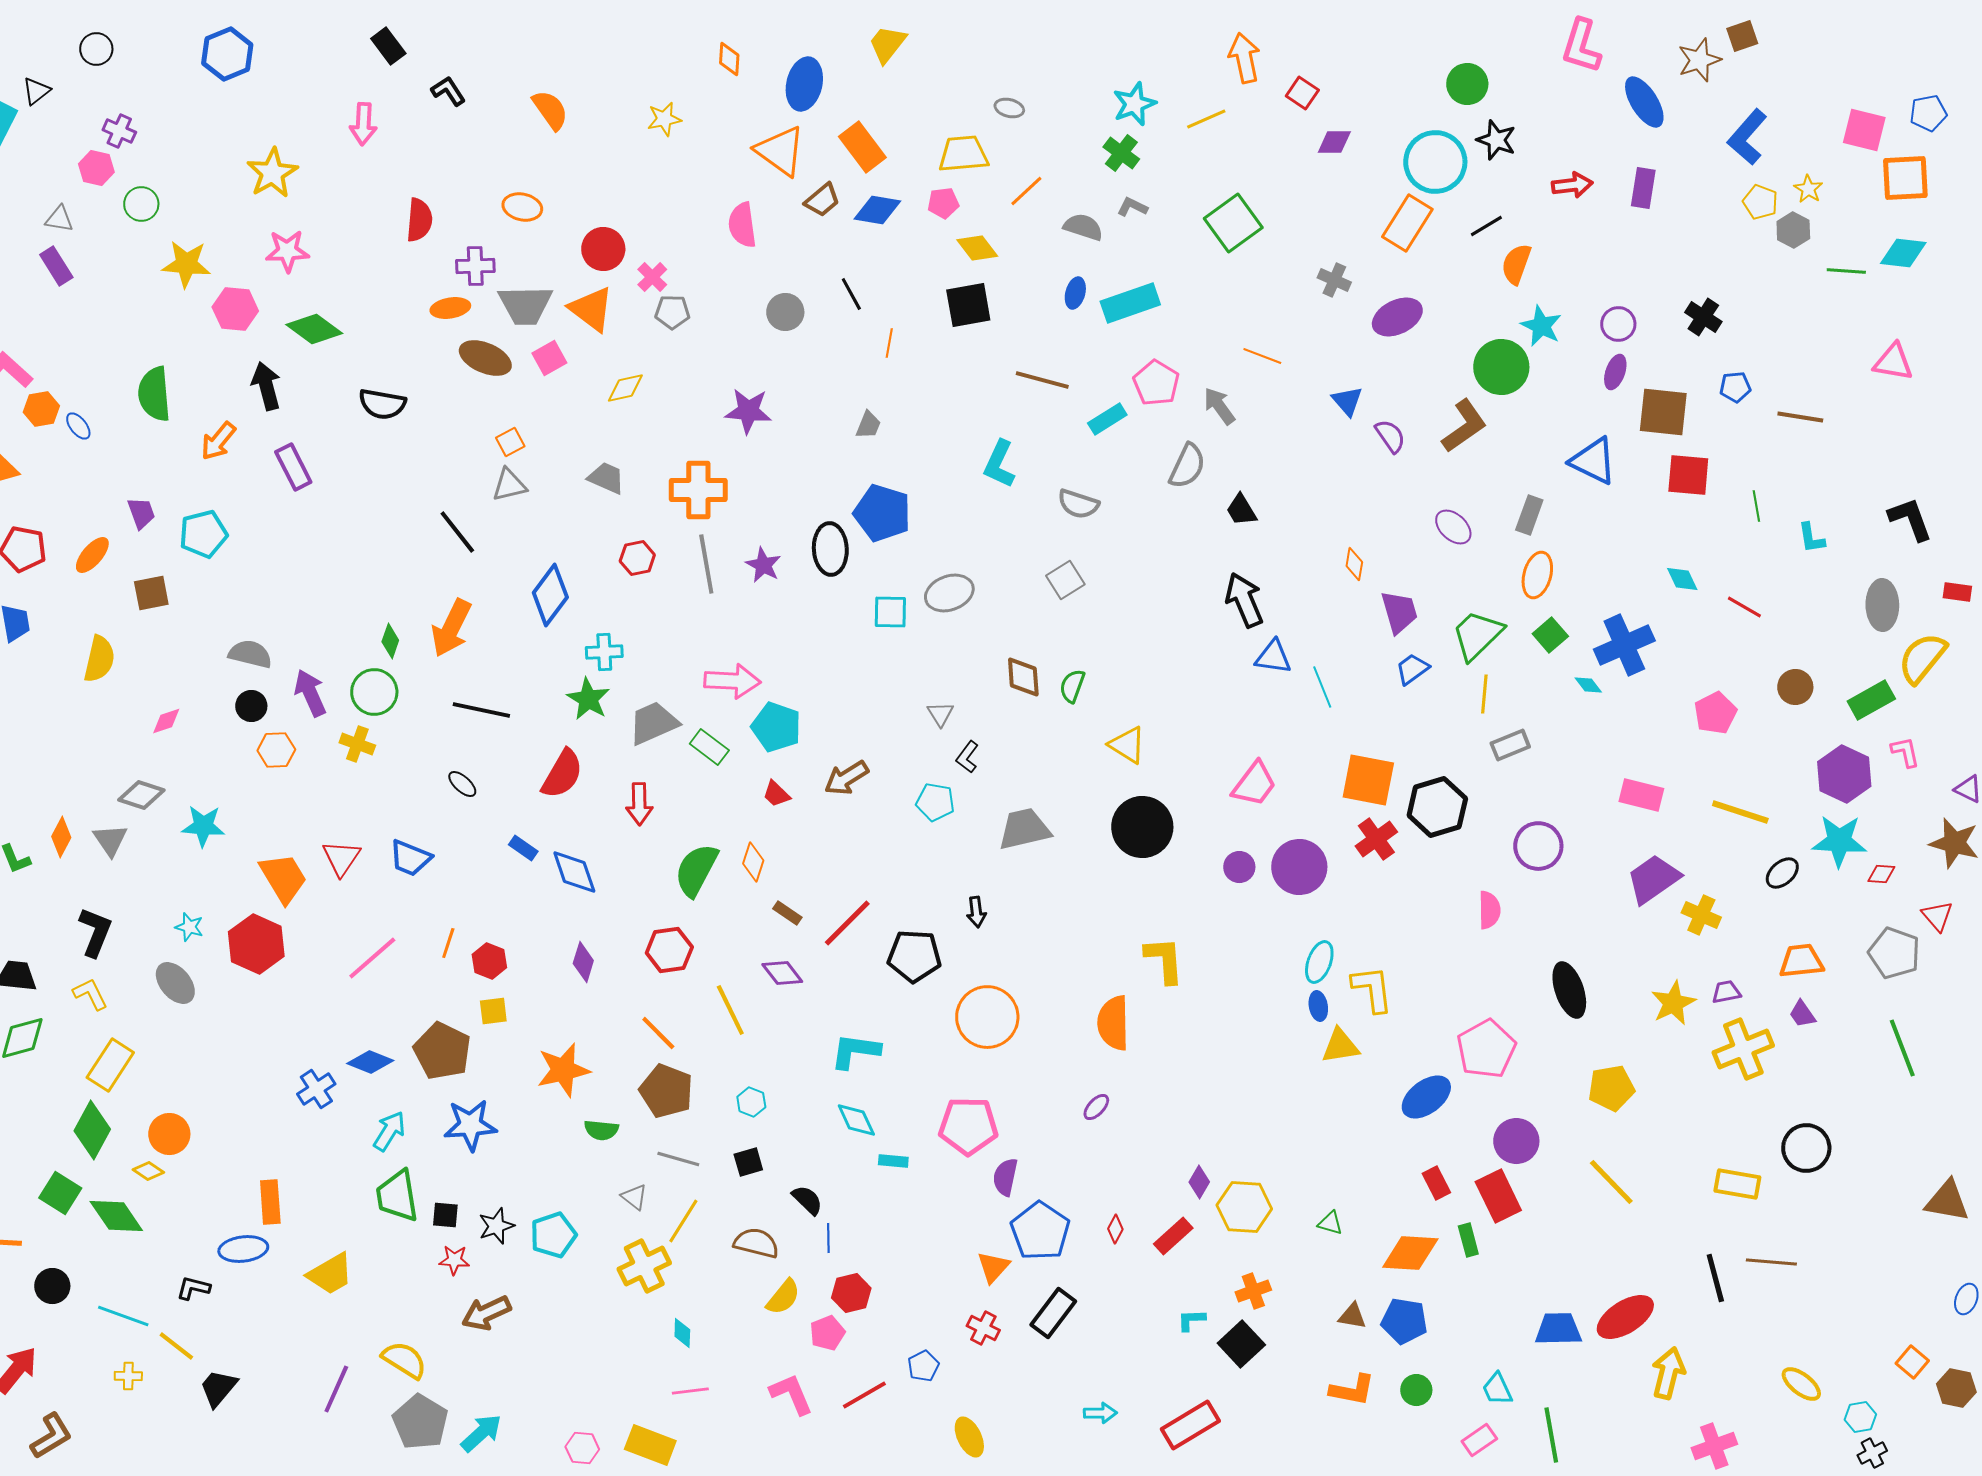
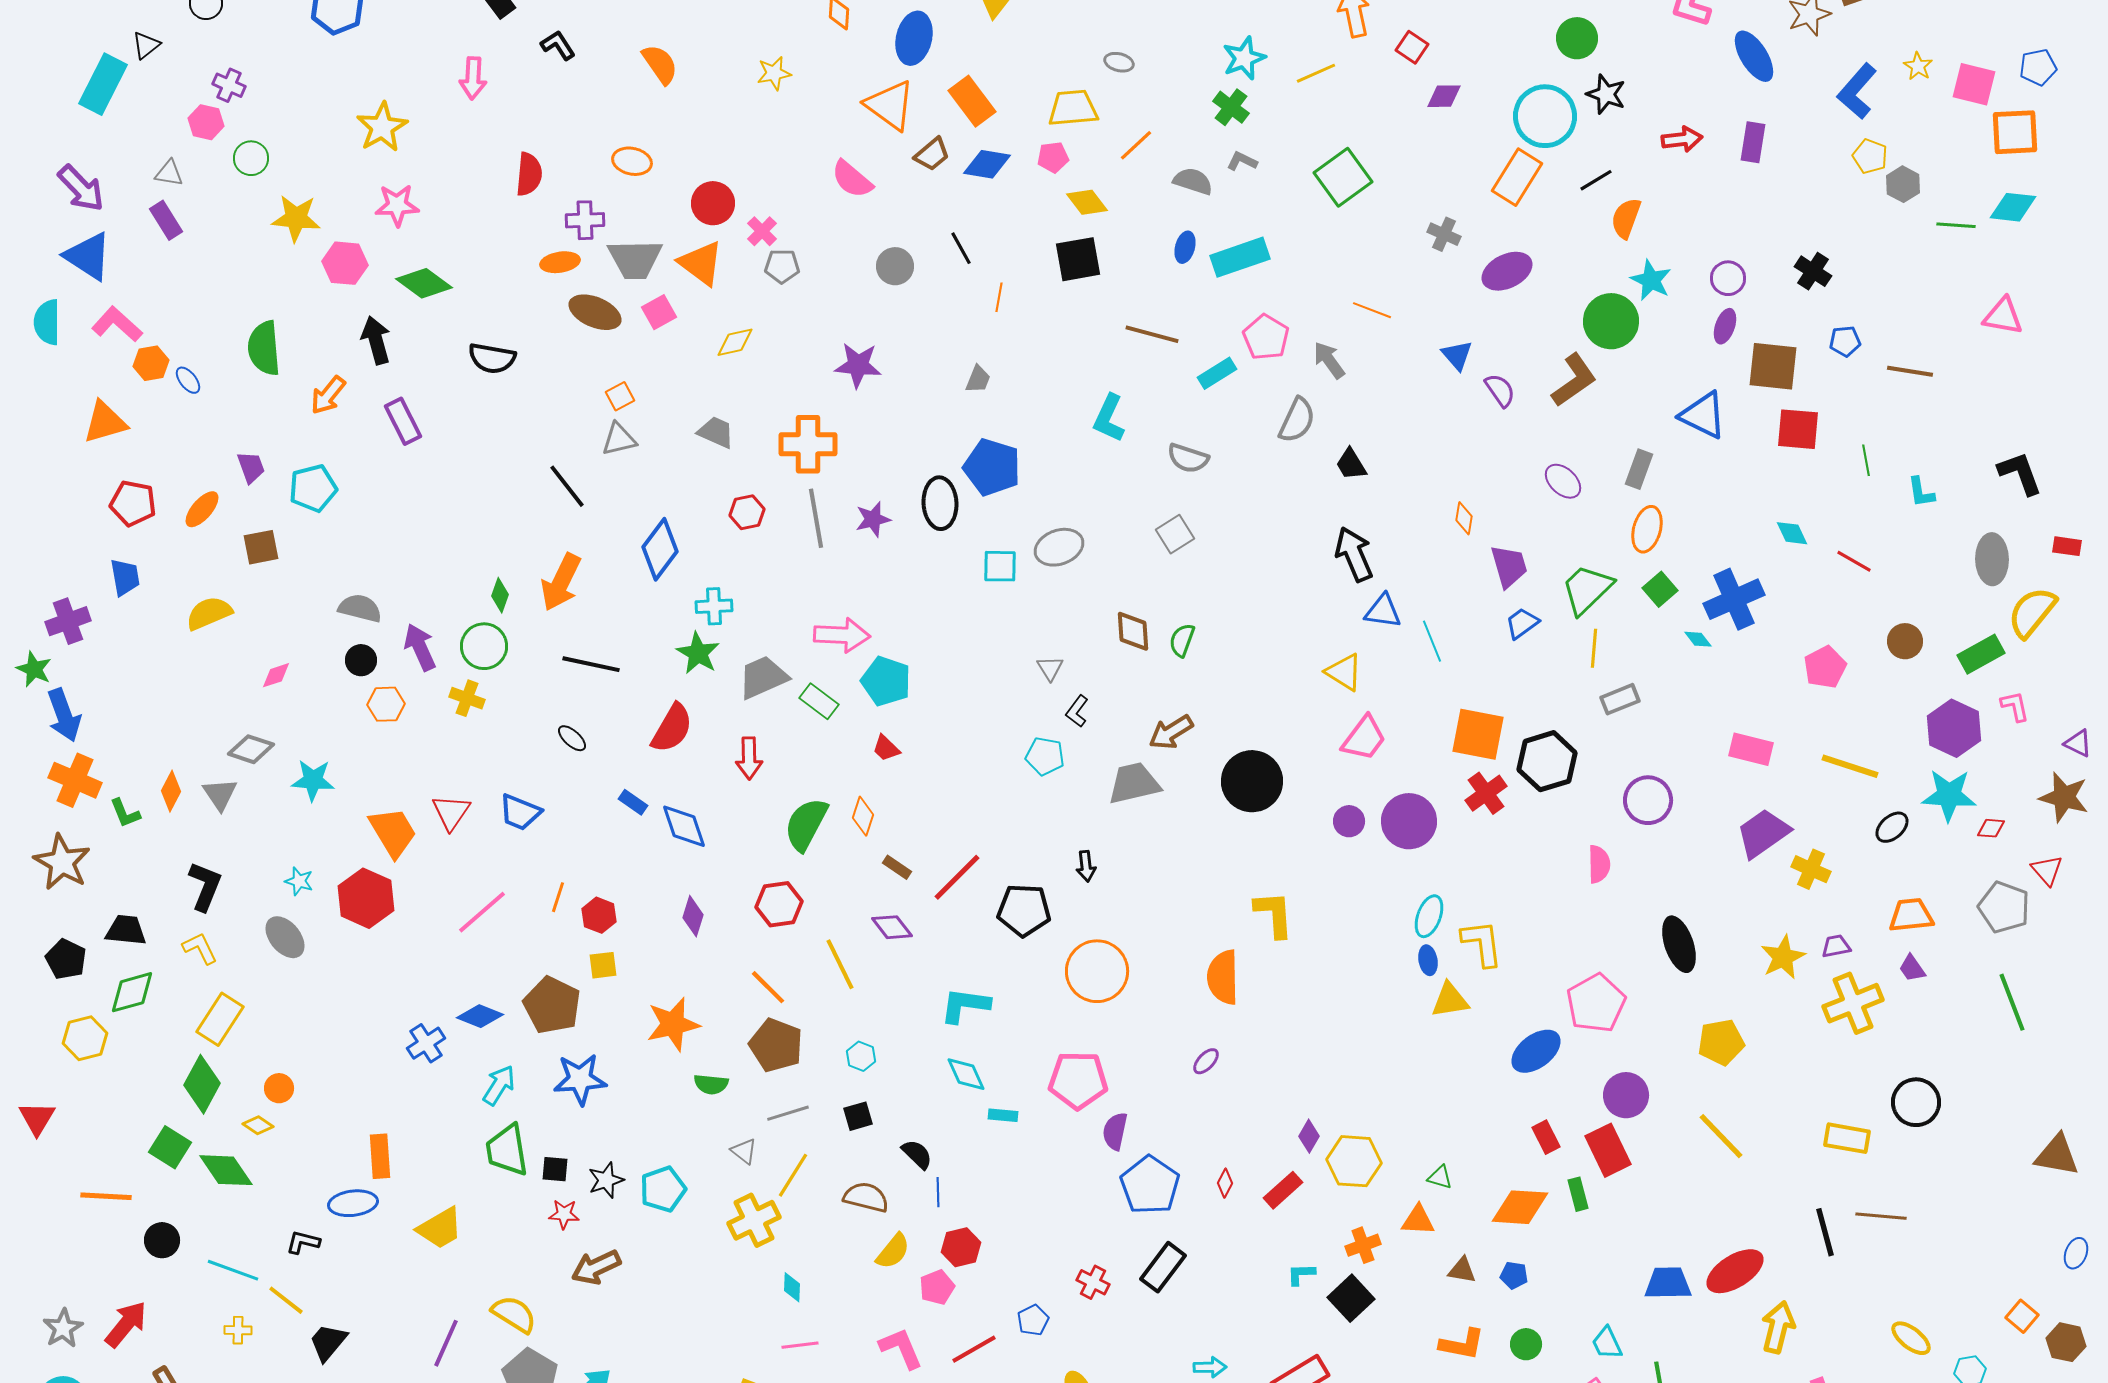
yellow star: (1808, 189) -> (1918, 66), moved
pink semicircle: (742, 225) -> (852, 179), turned -42
purple star: (763, 565) -> (873, 519), turned 30
yellow semicircle: (99, 659) -> (209, 613), turned -126
yellow triangle: (1127, 745) -> (1344, 672), moved
brown arrow: (846, 778) -> (1171, 732), moved
orange circle: (169, 1134) -> (279, 1088), size x0.7
gray line: (678, 1159) -> (788, 1113), turned -33
orange triangle: (993, 1267) -> (1418, 1220), moved, turned 51
blue pentagon: (1404, 1321) -> (1514, 1275), size x0.6

